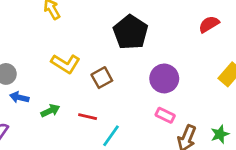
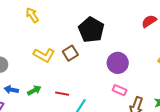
brown square: (102, 78) -> (70, 53), moved
blue arrow: (19, 97) -> (11, 90), moved

